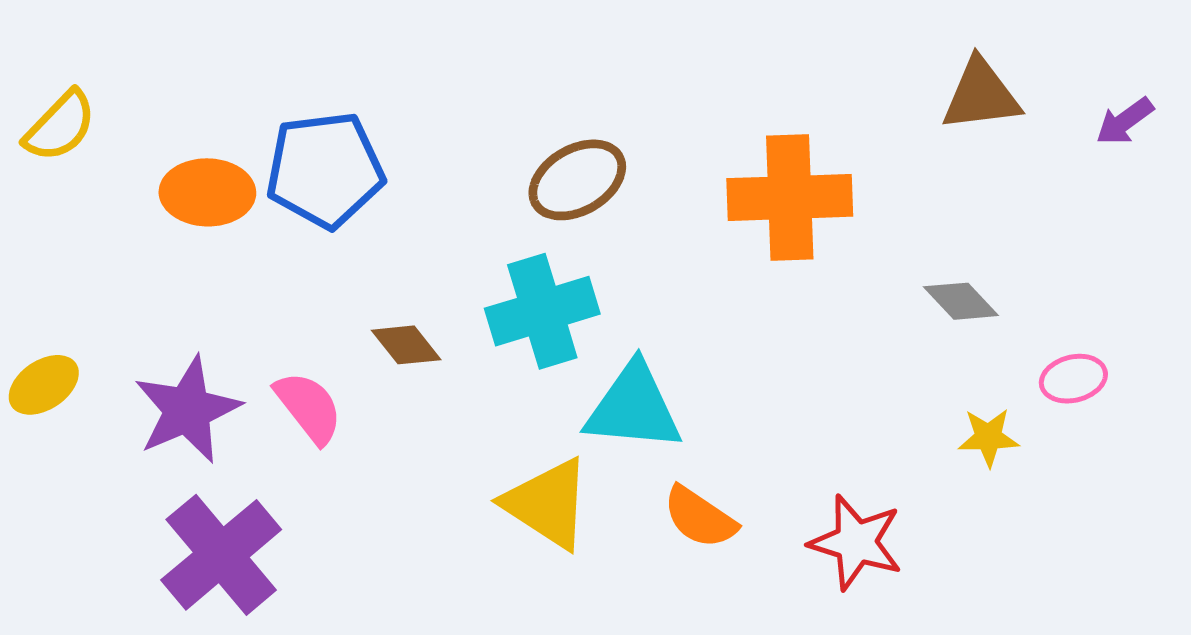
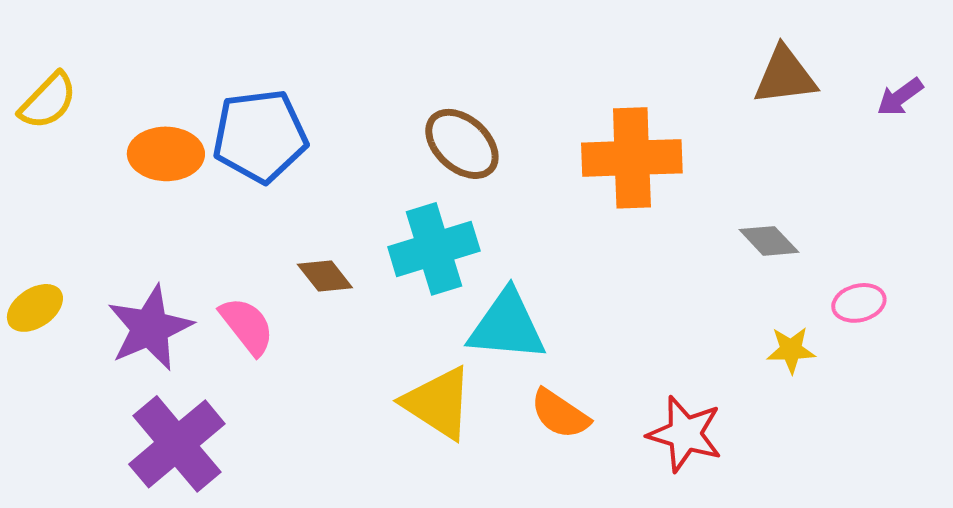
brown ellipse: (577, 180) -> (462, 144), turned 72

